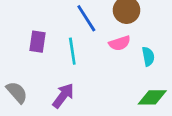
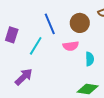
cyan line: (72, 51) -> (36, 46), turned 30

